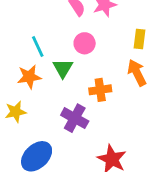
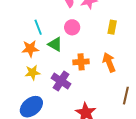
green triangle: (63, 68) -> (55, 44), turned -35
orange arrow: (137, 73) -> (109, 62), moved
yellow star: (16, 112) -> (33, 73), moved

